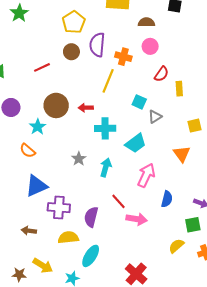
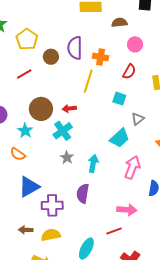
yellow pentagon: (74, 22) -> (27, 39), moved
pink circle: (150, 46) -> (135, 44), moved
red semicircle: (161, 74) -> (129, 72), moved
gray triangle: (155, 117) -> (138, 119), moved
cyan cross: (105, 128) -> (63, 131), moved, turned -30
red line: (119, 201) -> (114, 231), moved, turned -63
purple semicircle: (91, 217) -> (83, 193), moved
yellow semicircle: (68, 237) -> (51, 235), moved

